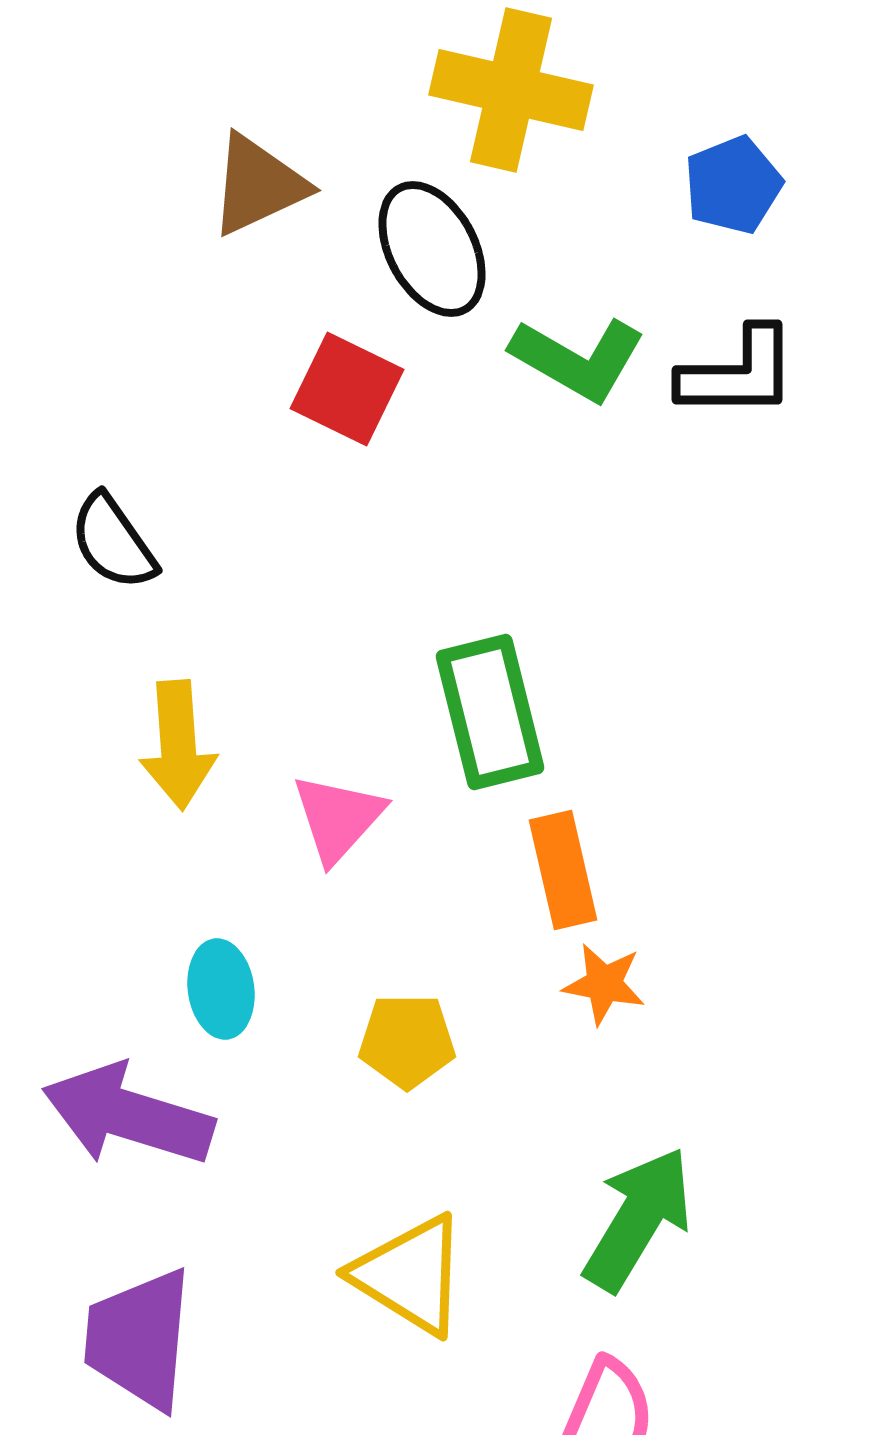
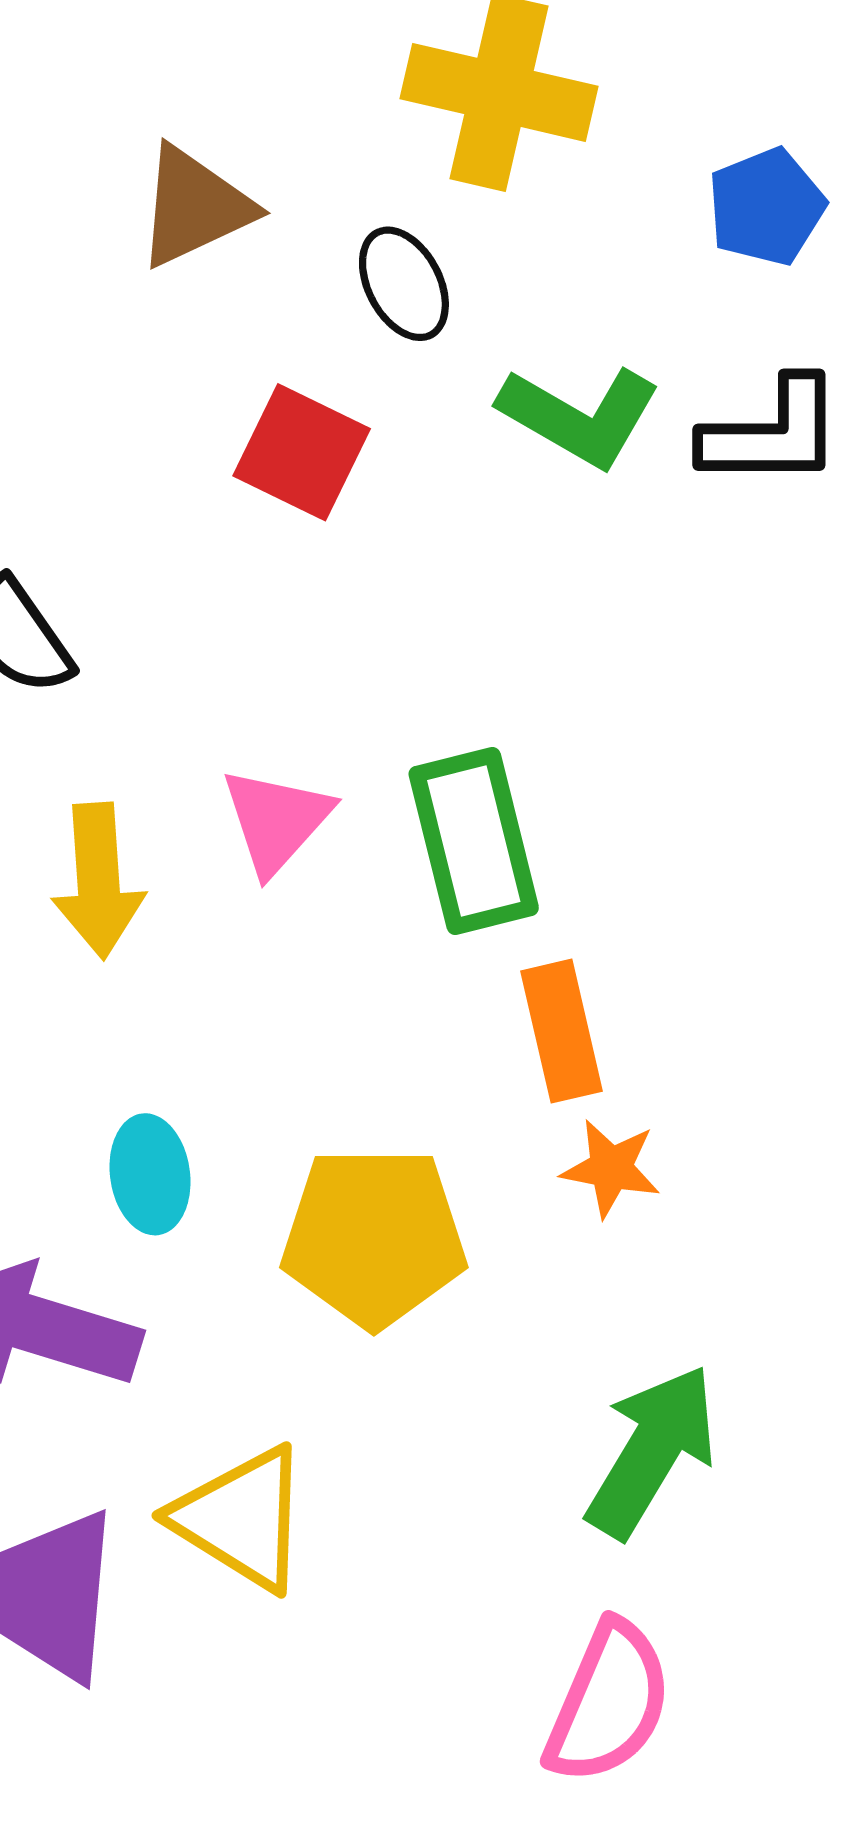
black ellipse: (432, 249) -> (404, 284), size x0.7
pink triangle: (338, 818) -> (276, 821), moved
yellow pentagon: (407, 1041) -> (374, 1237), size x1.6
yellow triangle: (410, 1275) -> (241, 1518), moved

